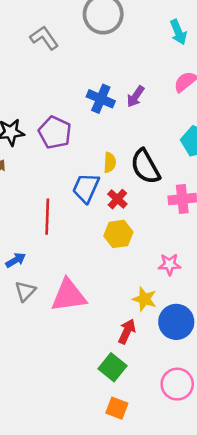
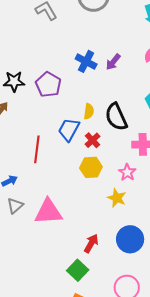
pink star: (169, 264) -> (127, 172), moved, turned 30
yellow star: (144, 299) -> (117, 198), moved

